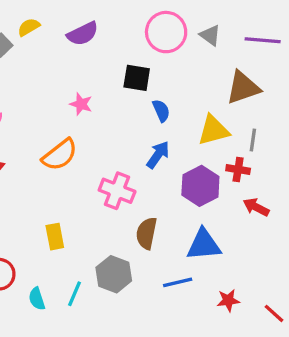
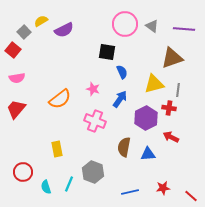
purple semicircle: (83, 34) -> (64, 30), moved
pink star: (81, 104) -> (93, 89), moved
red arrow: (256, 207) -> (171, 137), moved
brown semicircle: (146, 233) -> (124, 147), moved
blue triangle: (204, 245) -> (148, 154), size x0.7
blue line: (178, 282) -> (130, 192), moved

